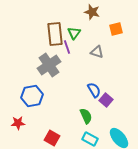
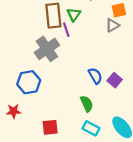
gray triangle: (97, 52) -> (112, 25), moved, turned -48
purple square: (106, 100) -> (115, 80), moved
red square: (52, 138) -> (50, 127), turned -35

